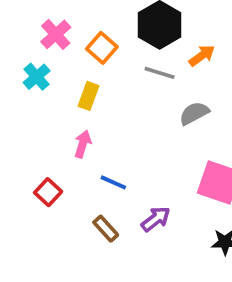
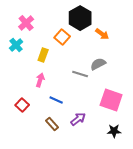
orange square: (102, 48) -> (62, 37), moved
orange arrow: (202, 56) -> (102, 34), turned 72
gray line: (160, 73) -> (80, 74), moved

